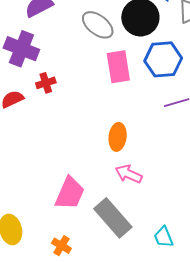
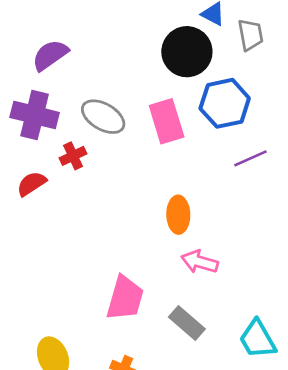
gray ellipse: (98, 25) -> (103, 117), moved
gray rectangle: (113, 218) -> (187, 323), size x0.7
cyan trapezoid: (164, 237) -> (258, 339), size x1.4

